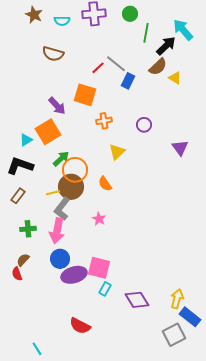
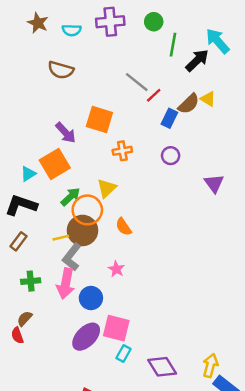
brown semicircle: (158, 67) -> (189, 104), moved
red line: (98, 68) -> (154, 95), moved
blue rectangle: (128, 81) -> (169, 118), moved
yellow triangle: (117, 152) -> (107, 188), moved
blue circle: (60, 259) -> (91, 298), moved
purple ellipse: (74, 275) -> (86, 337), turned -30

